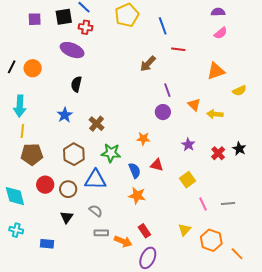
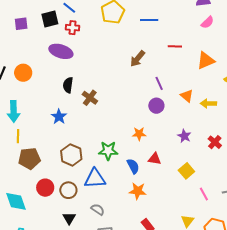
blue line: (163, 26) -> (149, 20), turned -66
red line: (178, 49) -> (175, 46), moved
brown cross: (97, 124) -> (90, 98), moved

